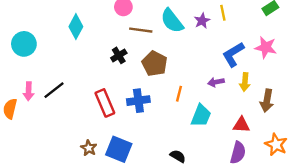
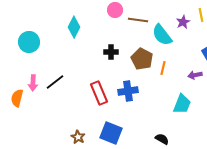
cyan semicircle: (172, 21) -> (162, 35), moved
brown line: (141, 30) -> (138, 20), moved
black cross: (119, 55) -> (111, 52), turned 32
orange line: (179, 94) -> (163, 68), moved
brown star: (89, 148) -> (78, 137), moved

